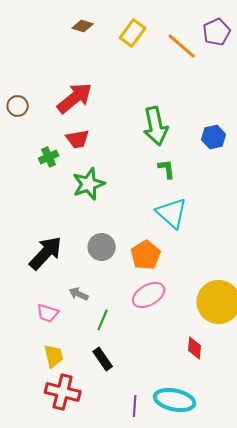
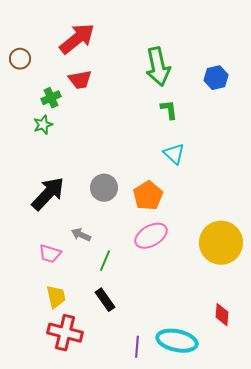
brown circle: (18, 106) -> (20, 59), moved
green star: (89, 184) -> (43, 125), moved, size x0.6
cyan triangle: (172, 213) -> (174, 154), size x0.7
red diamond: (195, 348) -> (222, 315), moved

